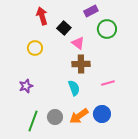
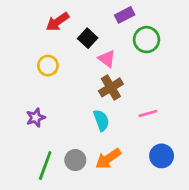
red arrow: (42, 16) -> (58, 22), turned -108
brown cross: (81, 64) -> (111, 87), turned -30
blue circle: (102, 114) -> (162, 156), moved

